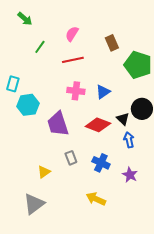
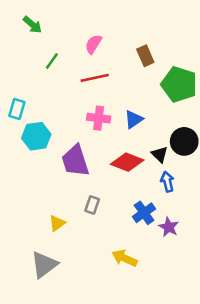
gray rectangle: (71, 158) -> (92, 205), turned 40
blue cross: (101, 163) -> (144, 213), moved, turned 30

